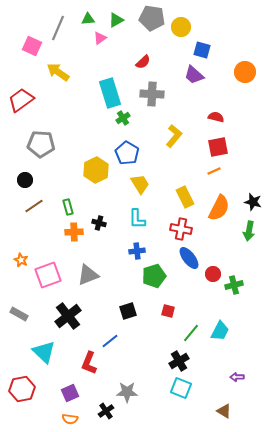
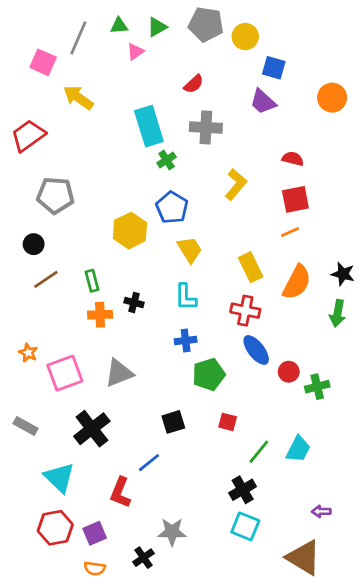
red hexagon: (22, 389) -> (55, 528), moved
brown triangle: (224, 411) -> (304, 558), size x1.8

